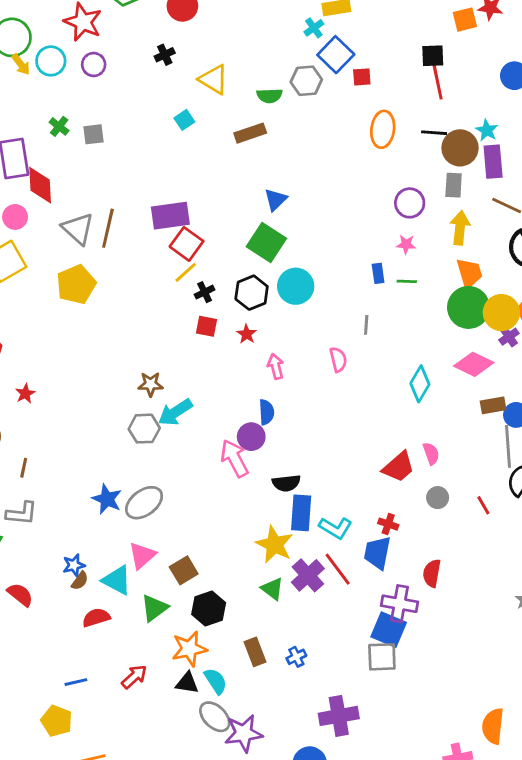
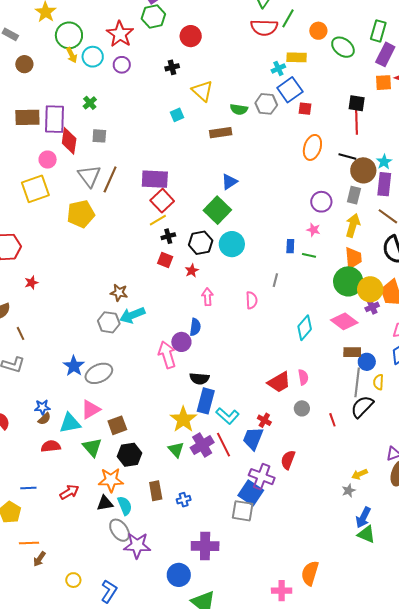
gray square: (93, 134) -> (99, 136), moved
brown line: (24, 468) -> (21, 333), turned -48
cyan triangle: (117, 580) -> (70, 423), turned -50
green triangle: (154, 608) -> (92, 447), turned -45
black triangle: (187, 683) -> (105, 503), turned -30

